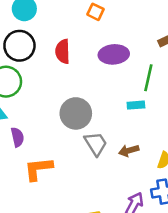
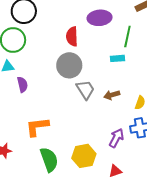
red semicircle: (63, 51) -> (72, 36), moved
orange L-shape: (38, 169) -> (37, 127), moved

